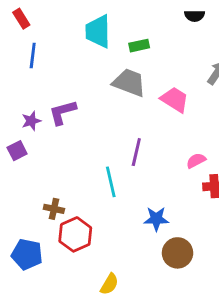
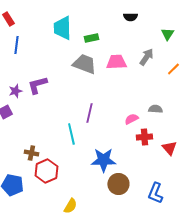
pink trapezoid: (175, 100) -> (116, 62), moved, turned -35
blue star: (156, 219) -> (103, 160), size x1.4

